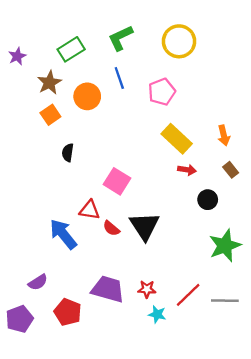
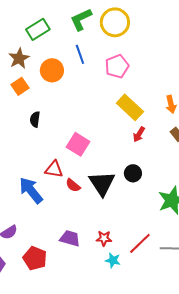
yellow circle: (179, 41) -> (115, 22), moved
red arrow: (187, 170) -> (139, 134), turned 112
black circle: (208, 200) -> (133, 173), moved
purple trapezoid: (108, 289) -> (70, 238), size x0.7

